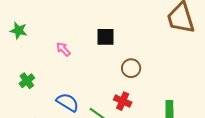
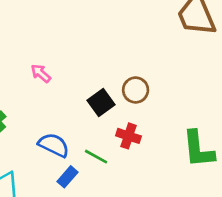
black square: (106, 37) -> (101, 103), moved, turned -30

